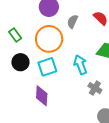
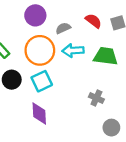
gray semicircle: (72, 21) -> (63, 28), turned 48
cyan arrow: (80, 65) -> (73, 50), moved, turned -66

